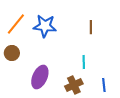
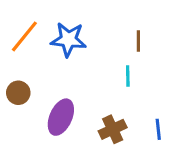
brown circle: (12, 53) -> (18, 93), moved
cyan line: (84, 62) -> (128, 76), moved

